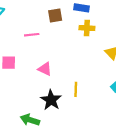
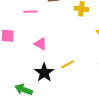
yellow line: (76, 89) -> (68, 64), turned 56

